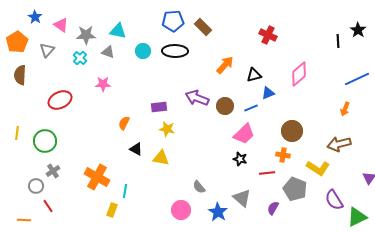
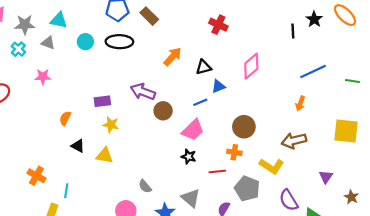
brown circle: (225, 106) -> (163, 111), moved
orange cross: (97, 177) -> (36, 176), size x0.7

